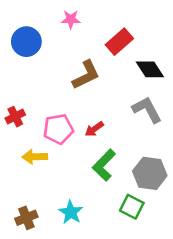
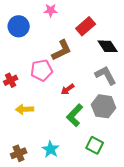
pink pentagon: (58, 129) -> (42, 70), moved
gray hexagon: (150, 173) -> (104, 106), moved

